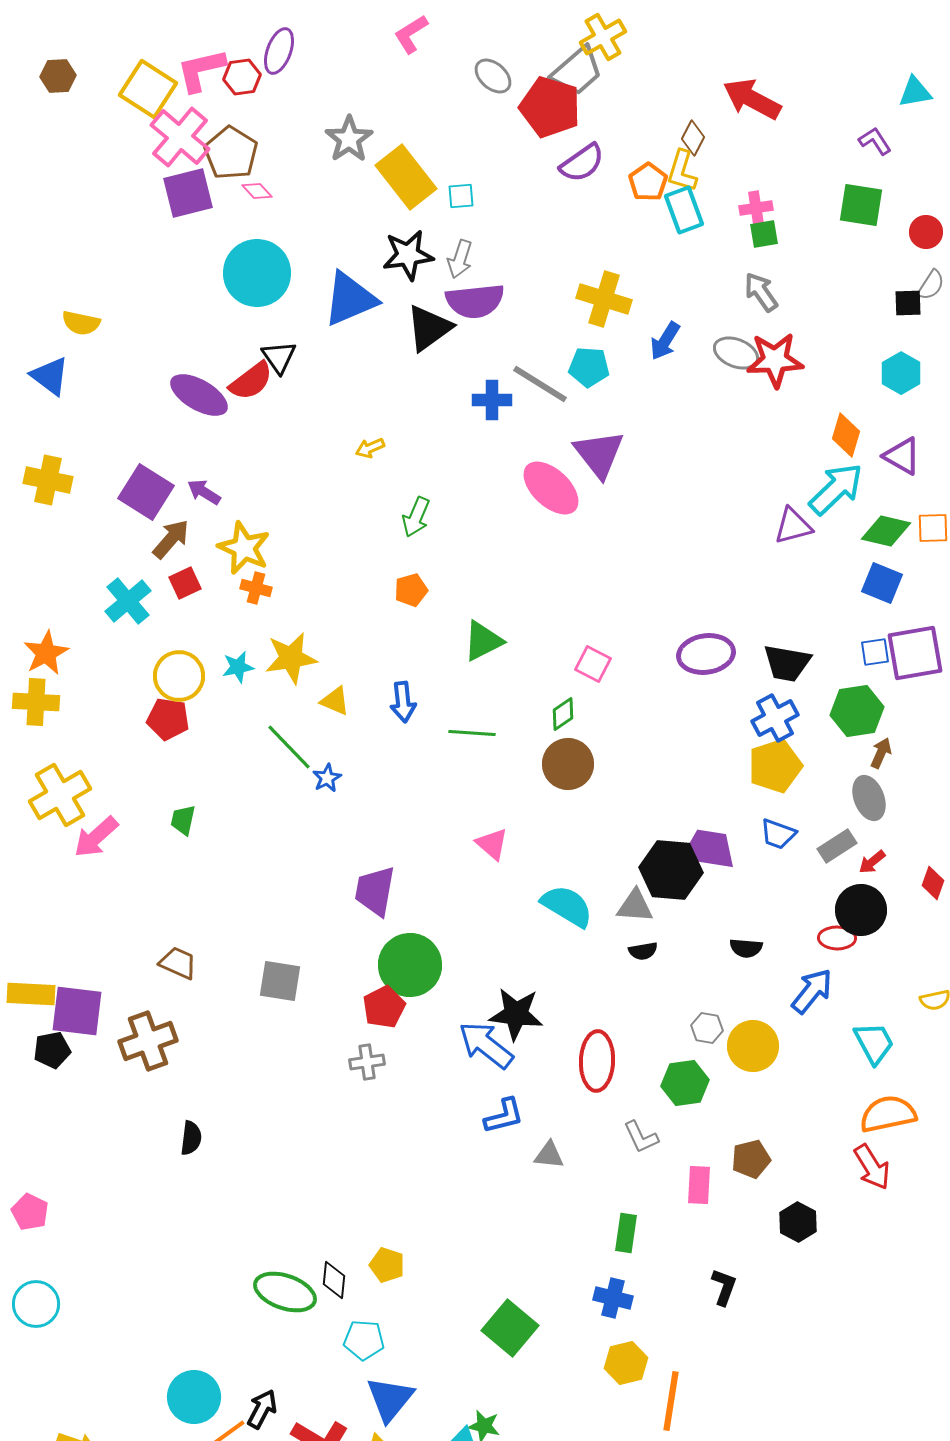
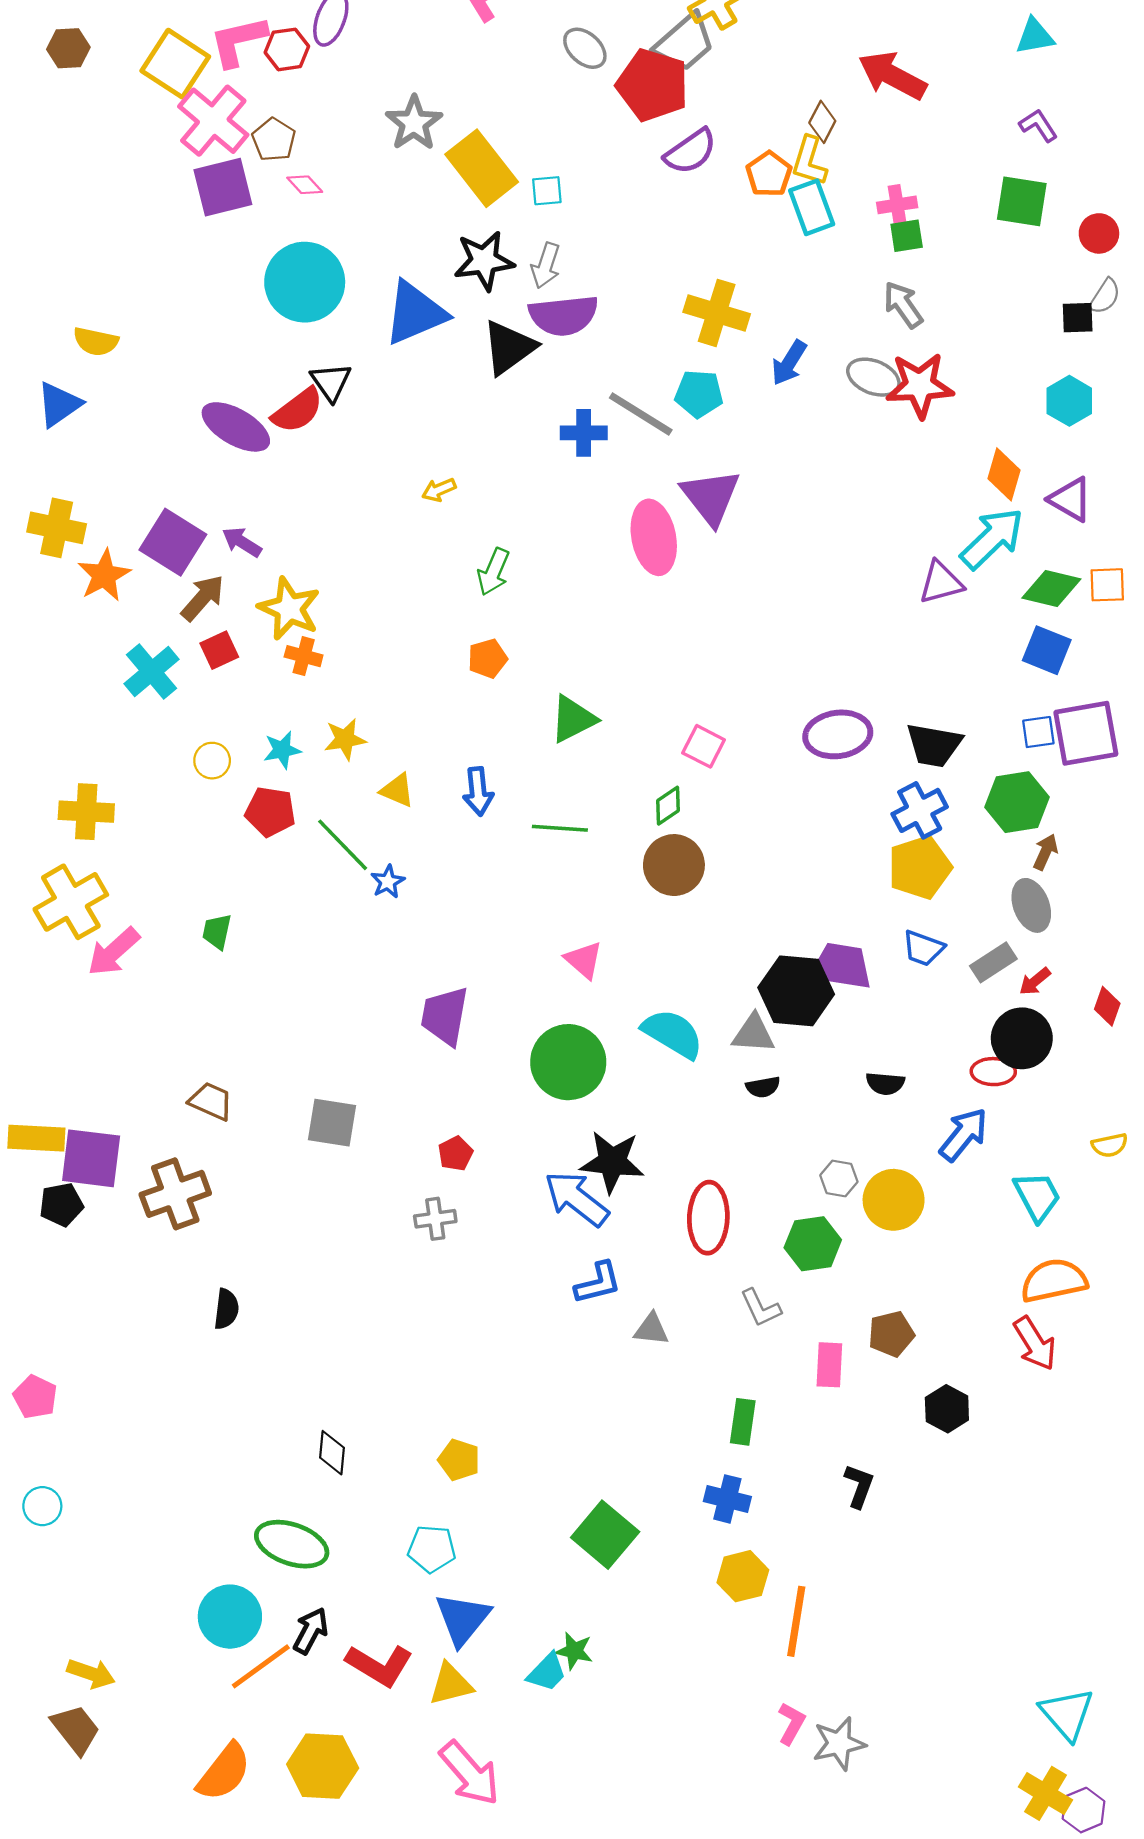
cyan triangle: (915, 92) -> (1035, 36), moved
brown pentagon: (231, 153) -> (274, 140), size x0.7
blue triangle: (50, 376) -> (59, 404), turned 48
pink ellipse: (551, 488) -> (654, 537), turned 36
orange star: (46, 653) -> (104, 575), moved
yellow star: (291, 658) -> (345, 739), size x0.7
yellow circle: (179, 676) -> (212, 761), size x0.6
yellow cross: (36, 702) -> (86, 812), moved
red pentagon: (168, 719) -> (270, 812), moved
green circle: (410, 965) -> (568, 1062), moved
red pentagon: (384, 1007) -> (455, 1154), size x0.7
black diamond: (334, 1280) -> (332, 1453), moved
green ellipse: (285, 1292) -> (292, 1544), moved
cyan circle: (36, 1304) -> (42, 1506), size x0.7

